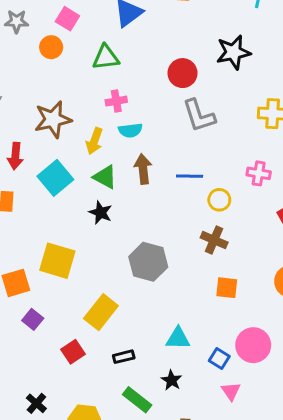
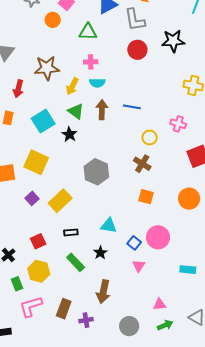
gray L-shape: (199, 116) -> (135, 20), moved
blue line: (190, 176) -> (132, 107), moved
cyan square: (55, 178) -> (43, 121), moved
purple square: (33, 319) -> (32, 198), moved
red square: (73, 352) -> (38, 241), moved

